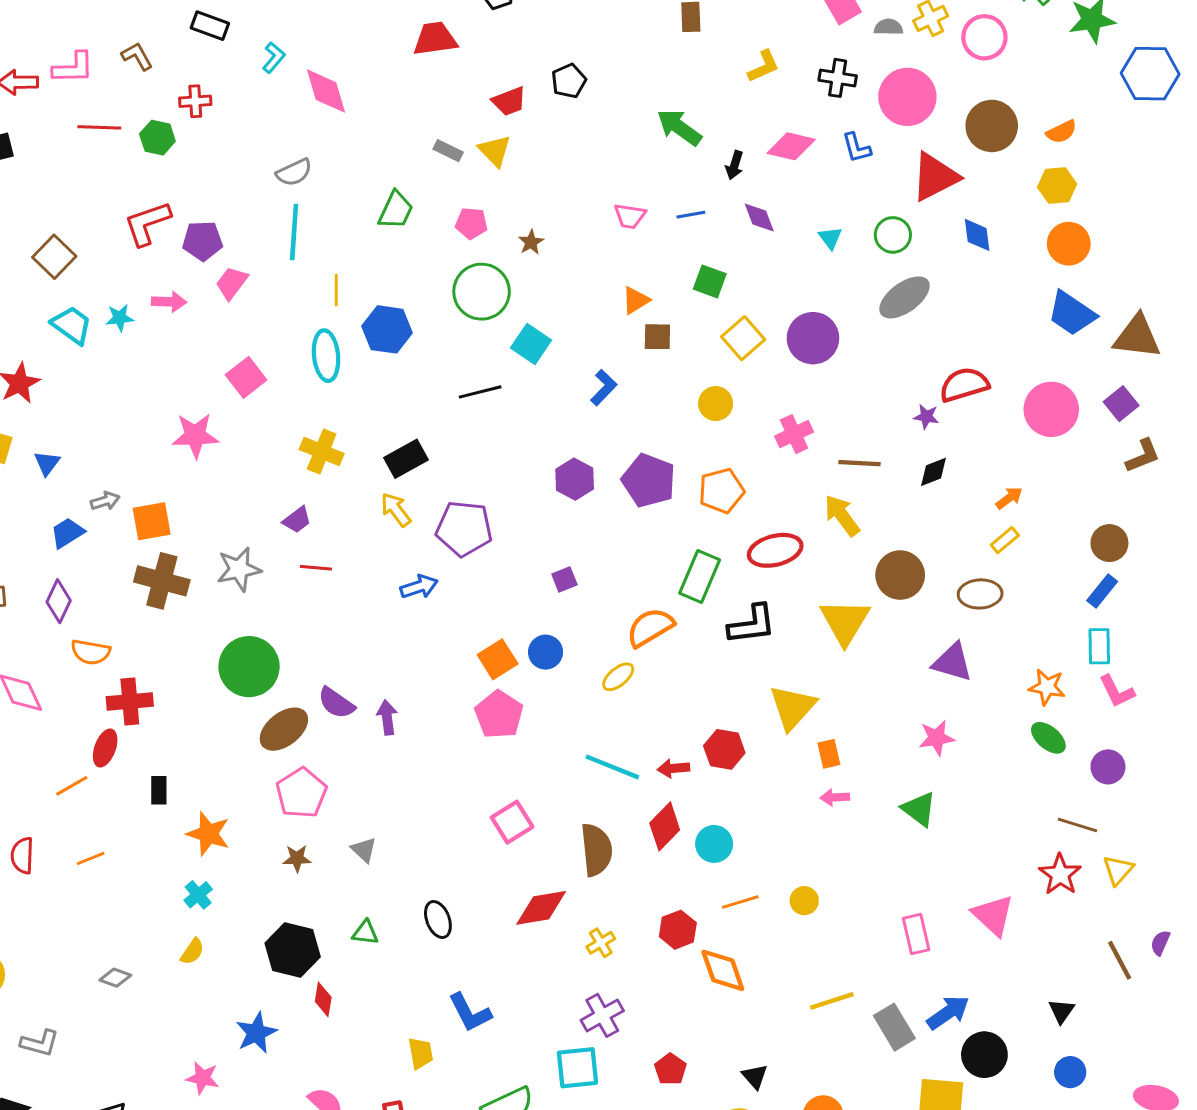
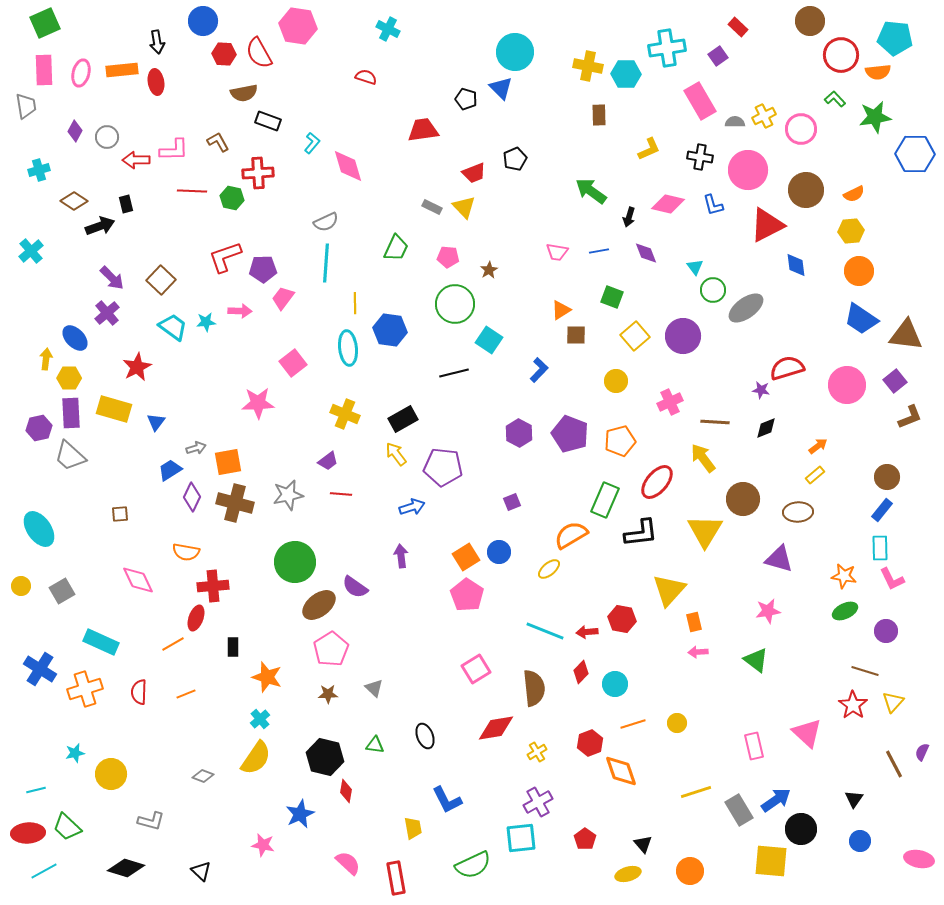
red cross: (195, 101) -> (258, 173), size x1.4
green circle: (893, 235) -> (713, 290), moved
red ellipse: (775, 550) -> (657, 482), turned -36
purple diamond: (59, 601) -> (192, 497), moved
purple arrow: (387, 717) -> (401, 556), moved
green ellipse: (1048, 738) -> (845, 611), turned -65
red diamond: (665, 826) -> (581, 672), size x0.7
yellow semicircle: (192, 951) -> (256, 758), size x1.8

